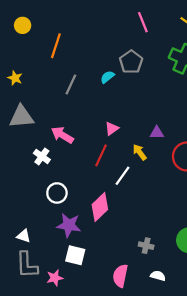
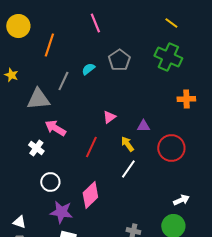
pink line: (143, 22) -> (95, 23), moved
yellow circle: (23, 25) -> (18, 26), size x1.5
cyan semicircle: (107, 77) -> (88, 69), moved
gray triangle: (21, 117) -> (38, 99), moved
pink triangle: (112, 129) -> (109, 117), moved
white line: (122, 176) -> (128, 169), moved

